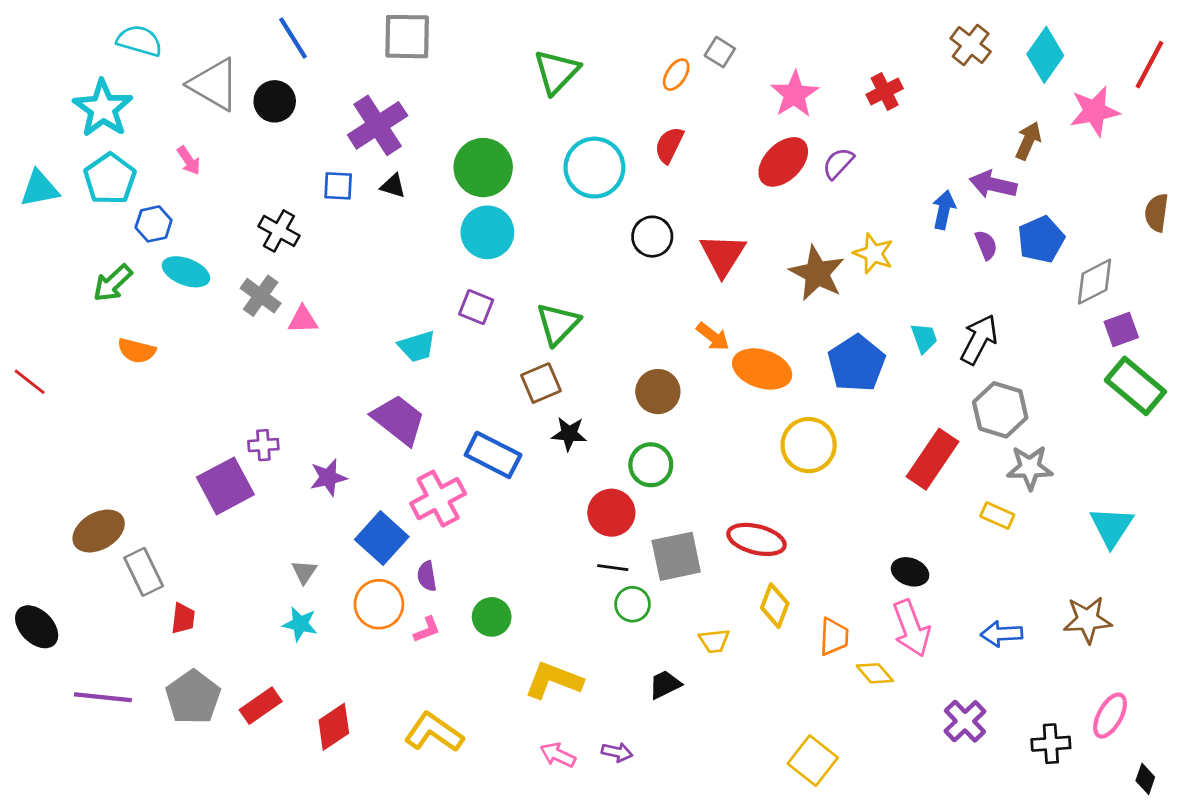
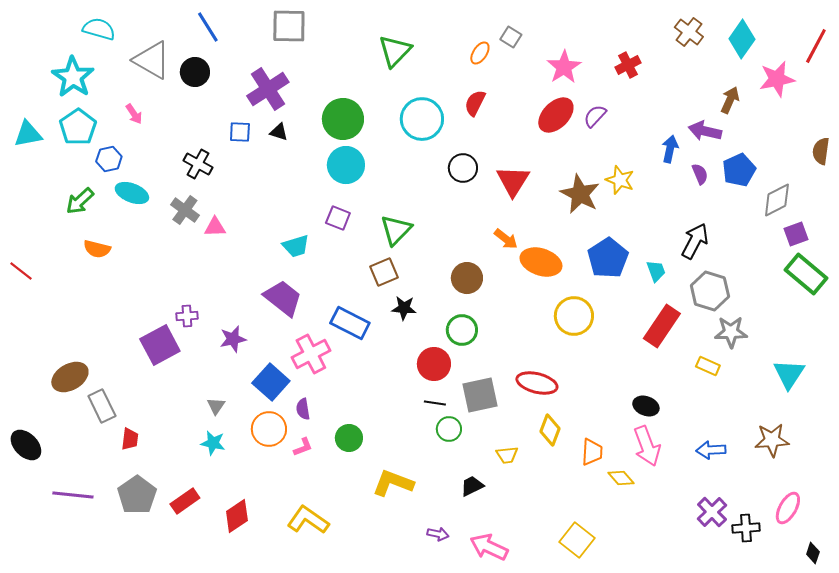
cyan trapezoid: (924, 338) -> (656, 271), moved
purple cross: (965, 721) -> (712, 512), moved
pink arrow: (558, 755) -> (489, 547), moved, size x1.5

